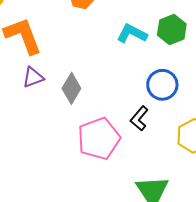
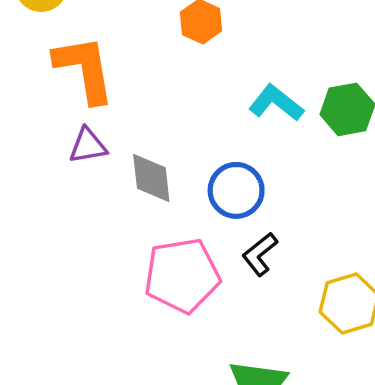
blue circle: (162, 85) -> (236, 190), moved
gray diamond: (71, 88) -> (151, 178), turned -48

